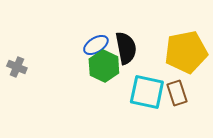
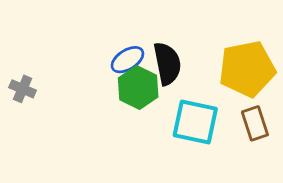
brown rectangle: (177, 93) -> (255, 123), moved

